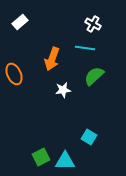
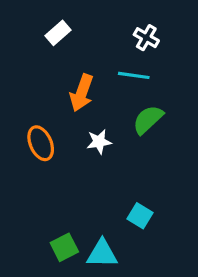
white rectangle: (20, 22) -> (58, 33), moved
orange ellipse: (14, 74) -> (41, 143), moved

